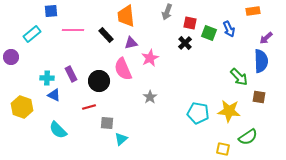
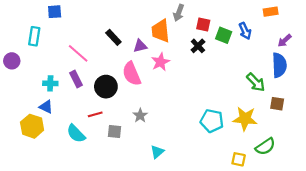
orange trapezoid: (126, 16) -> (160, 31), moved
pink line: (73, 30) -> (78, 53), moved, turned 40
cyan rectangle: (32, 34) -> (34, 36), turned -42
blue triangle: (54, 95) -> (46, 107), moved
gray star: (150, 97) -> (140, 115), moved
yellow hexagon: (22, 107) -> (32, 126), moved
cyan semicircle: (58, 130) -> (76, 134), moved
cyan triangle: (121, 139) -> (157, 152), moved

